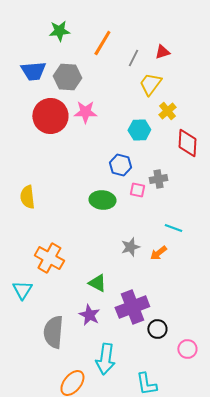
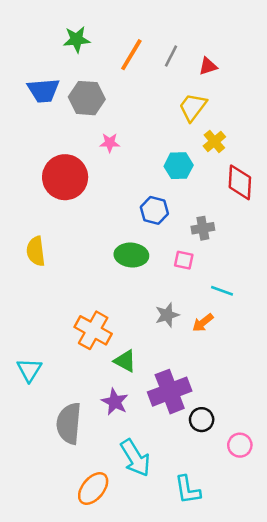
gray line: (133, 58) -> (171, 56), moved
pink star: (85, 112) -> (110, 143), size x0.7
red circle: (50, 116) -> (65, 177), moved
pink square: (137, 190) -> (184, 260), moved
orange cross: (49, 258) -> (93, 330), moved
cyan arrow: (105, 359) -> (135, 458), turned -40

